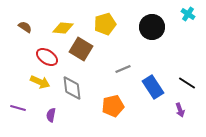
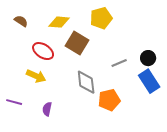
black circle: (152, 27) -> (148, 58), moved, size x0.6
gray diamond: (72, 88) -> (86, 82), moved

